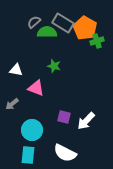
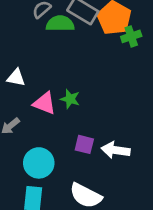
green star: (54, 66) -> (70, 99), moved
white arrow: (86, 121) -> (116, 150), turned 54

